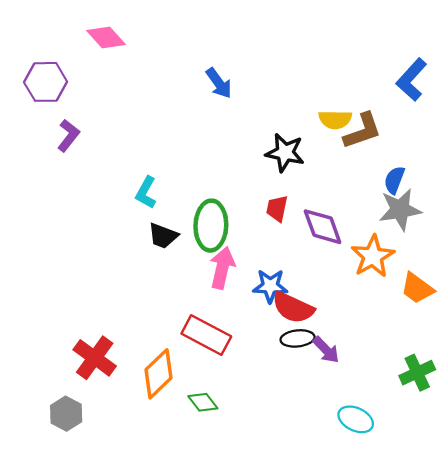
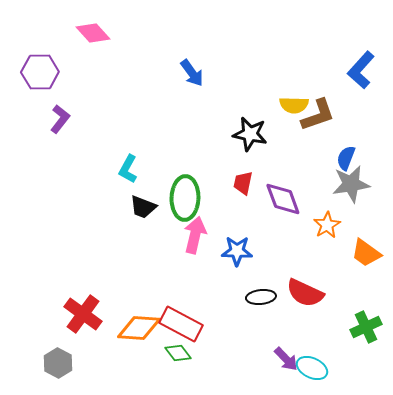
orange star: (373, 256) -> (327, 225), size x0.7
red semicircle: (293, 308) -> (305, 293), moved
red rectangle: (206, 335) -> (181, 324), moved
purple arrow: (326, 350) -> (286, 359), moved
orange diamond: (158, 374) -> (139, 328), turned 48

